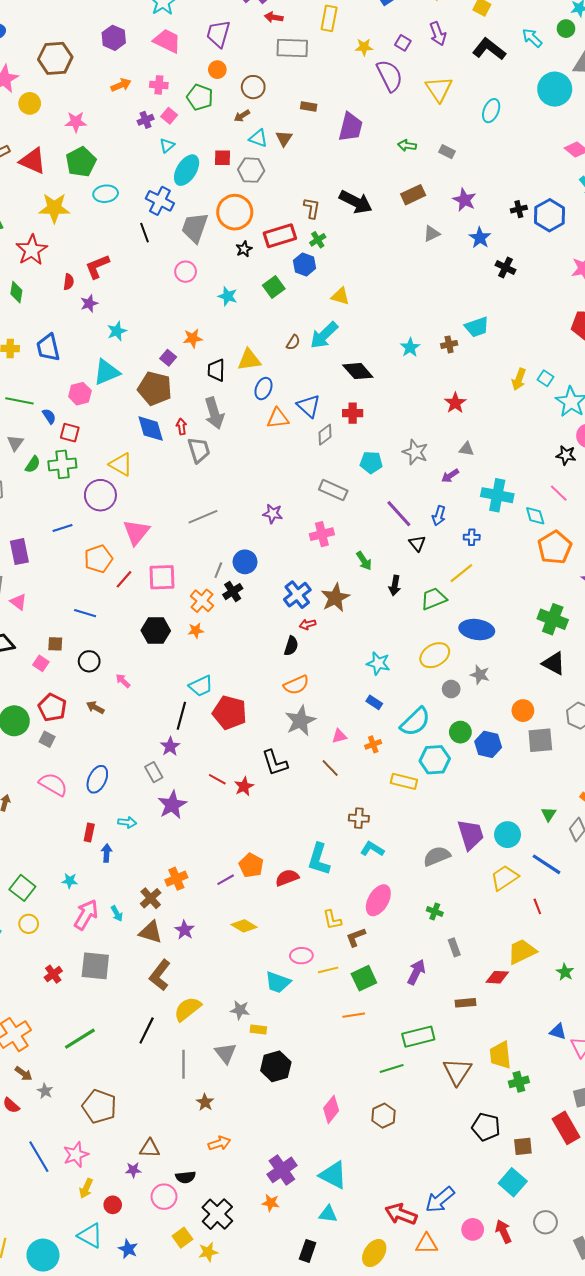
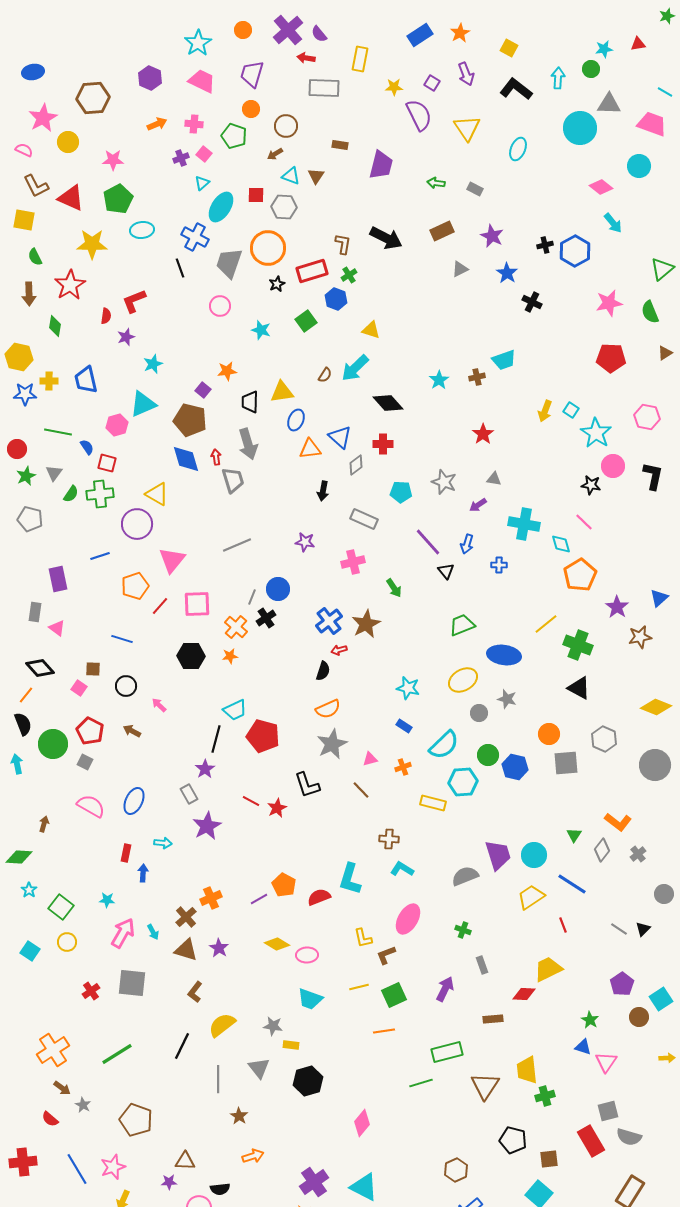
cyan arrow: (532, 38) -> (558, 78), turned 50
yellow line: (461, 573) -> (546, 624), moved
black arrow: (395, 585) -> (323, 491), moved
pink ellipse: (301, 956) -> (307, 955), moved
green star: (565, 972) -> (590, 1020), moved
brown L-shape: (160, 975) -> (195, 992), size x0.7
brown hexagon: (383, 1116) -> (456, 1170), moved

